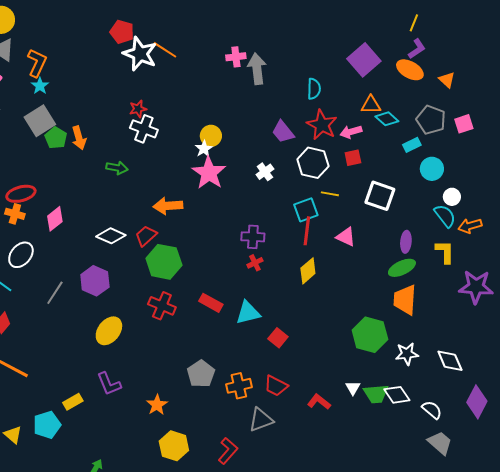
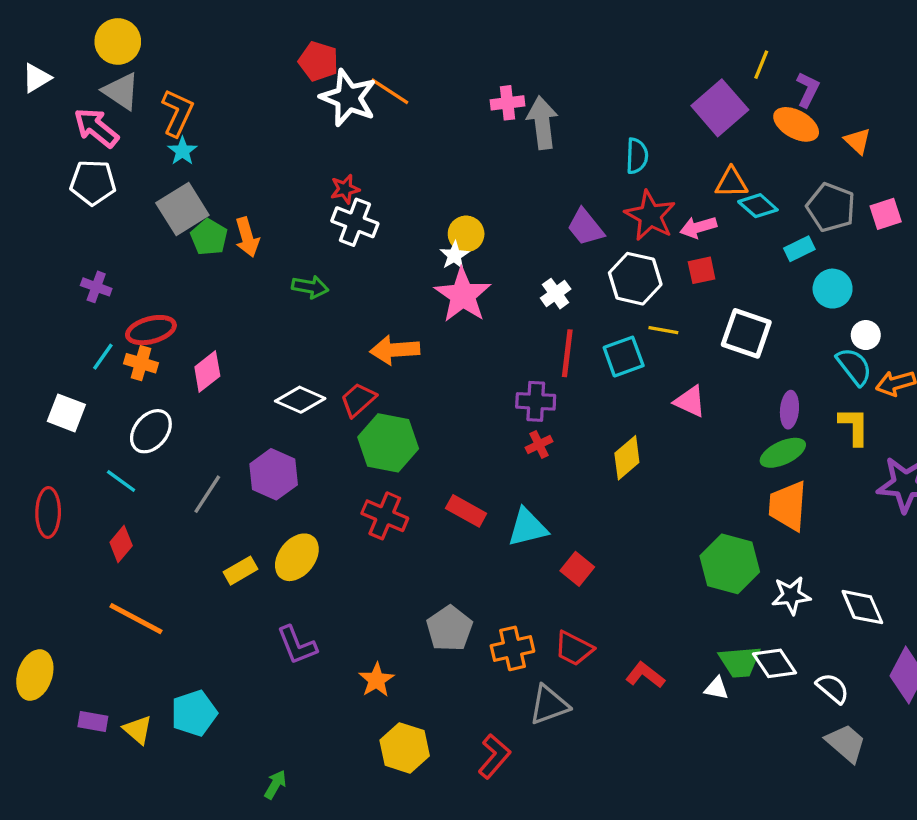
yellow line: (414, 23) -> (761, 65), moved
purple L-shape: (417, 49) -> (808, 90), turned -30
red line: (307, 231) -> (567, 353), moved
white triangle: (353, 388) -> (716, 688), moved, turned -49
yellow rectangle: (73, 402) -> (240, 571), moved

